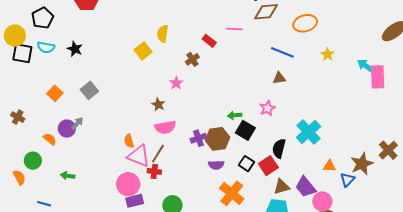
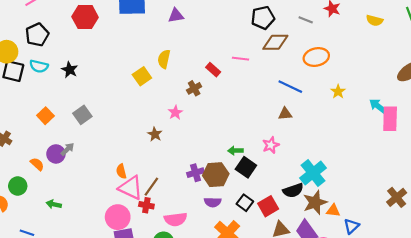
pink semicircle: (165, 127) -> (176, 219), moved
black semicircle: (279, 148) -> (293, 190), moved, turned -126
brown star: (362, 164) -> (315, 202), moved

